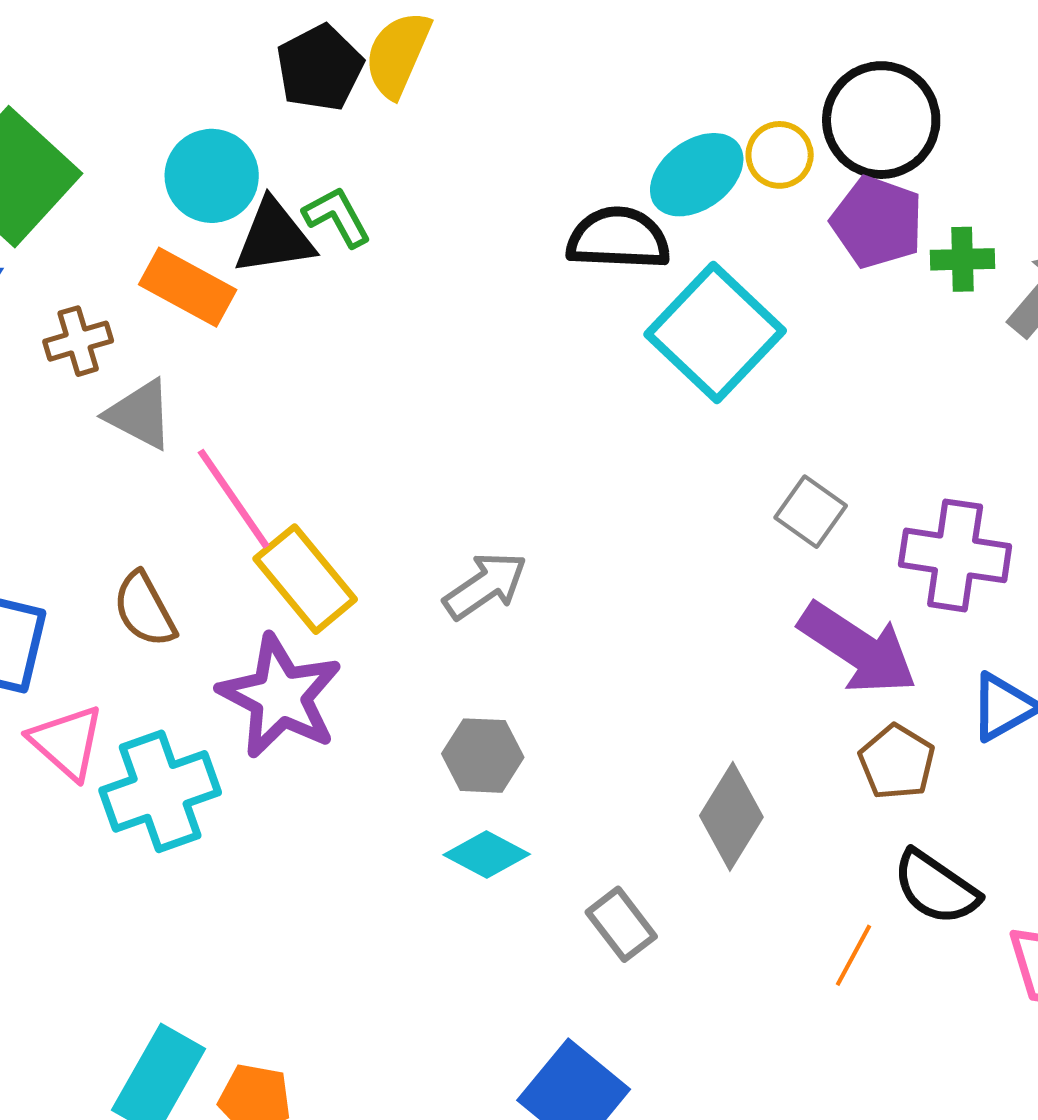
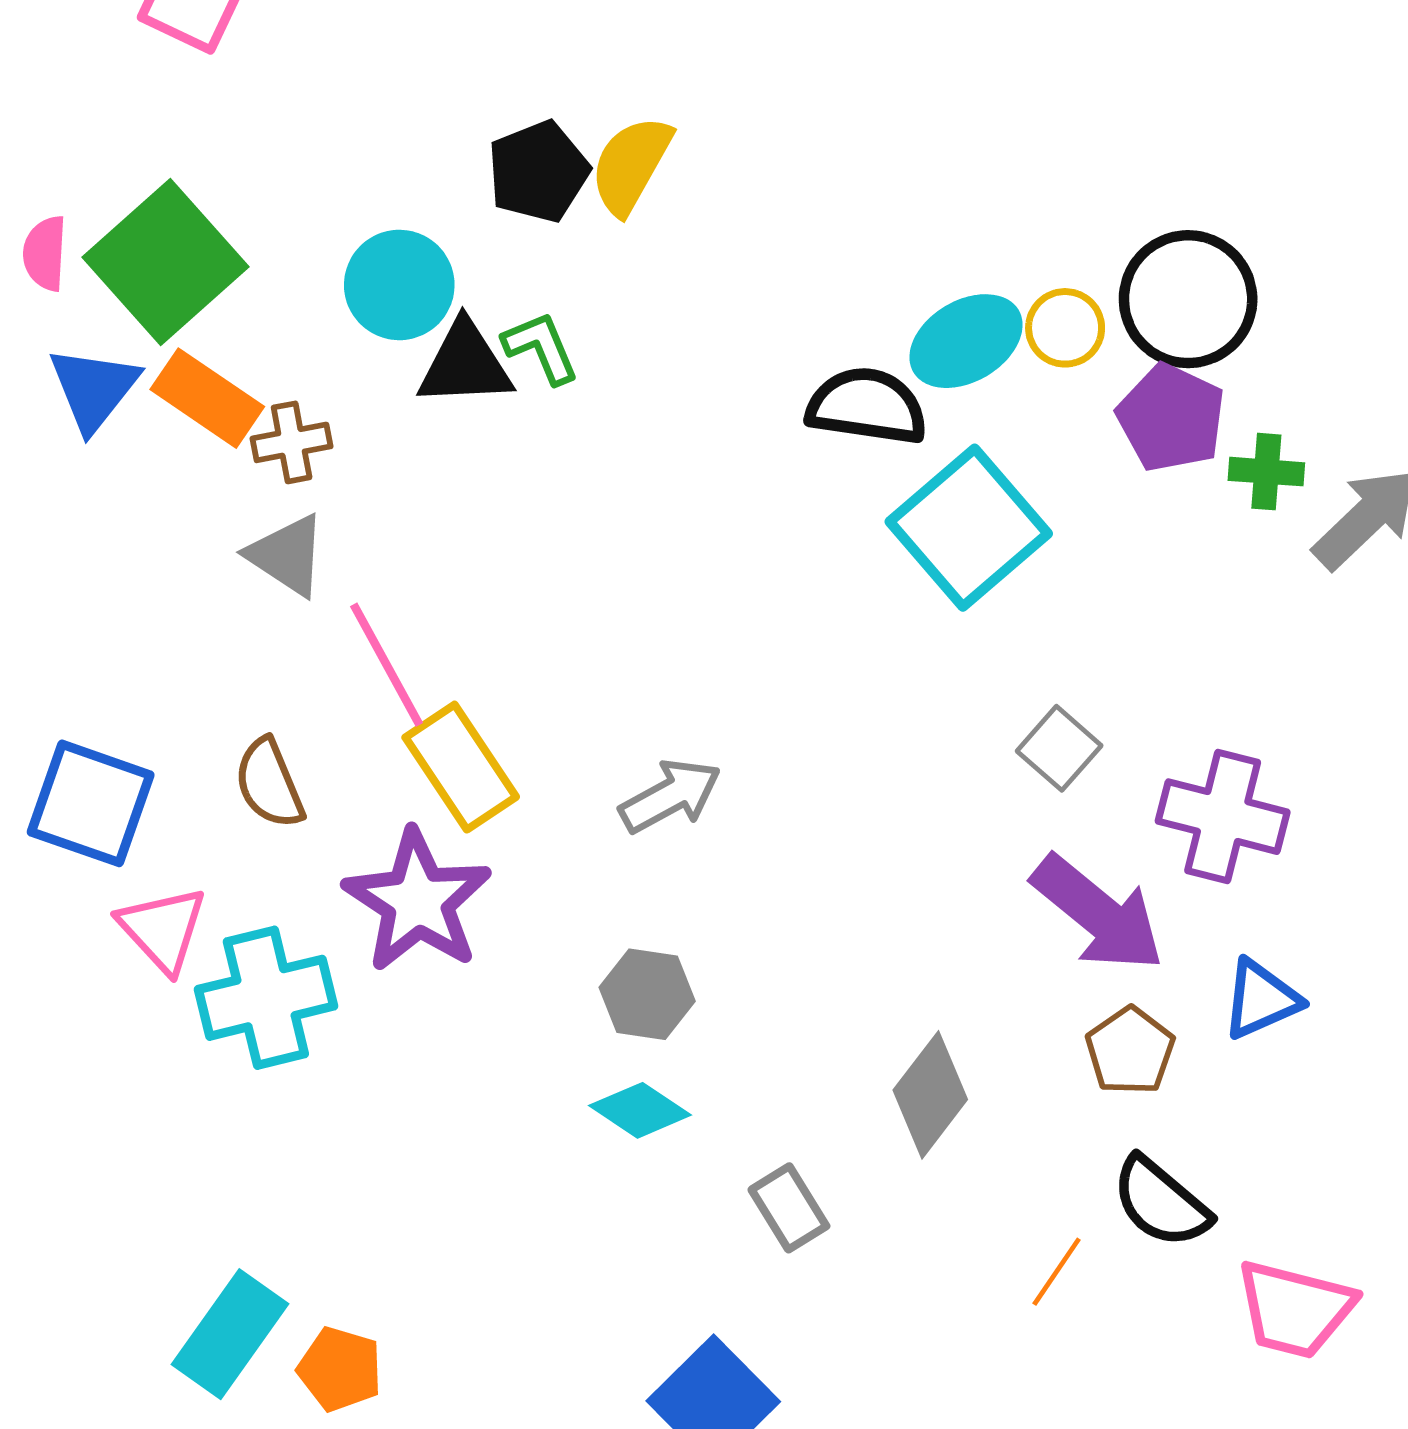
orange rectangle: (188, 287) -> (207, 398), moved
brown cross: (78, 341) -> (292, 442), moved

